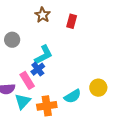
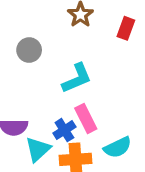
blue cross: (38, 69) -> (64, 130), moved
pink rectangle: (27, 80) -> (86, 119), moved

